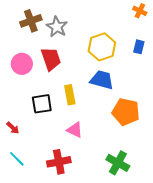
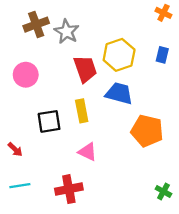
red trapezoid: (51, 59) -> (85, 69), moved
cyan line: (17, 159) -> (20, 186), turned -54
green cross: (118, 163) -> (163, 191), moved, size x0.6

